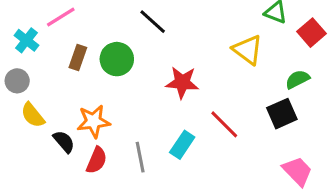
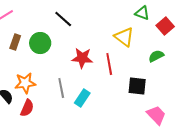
black square: (282, 114) -> (137, 86), moved, turned 30
red line: (224, 124) -> (109, 64), moved, turned 35
gray line: (140, 157) -> (61, 88), moved

